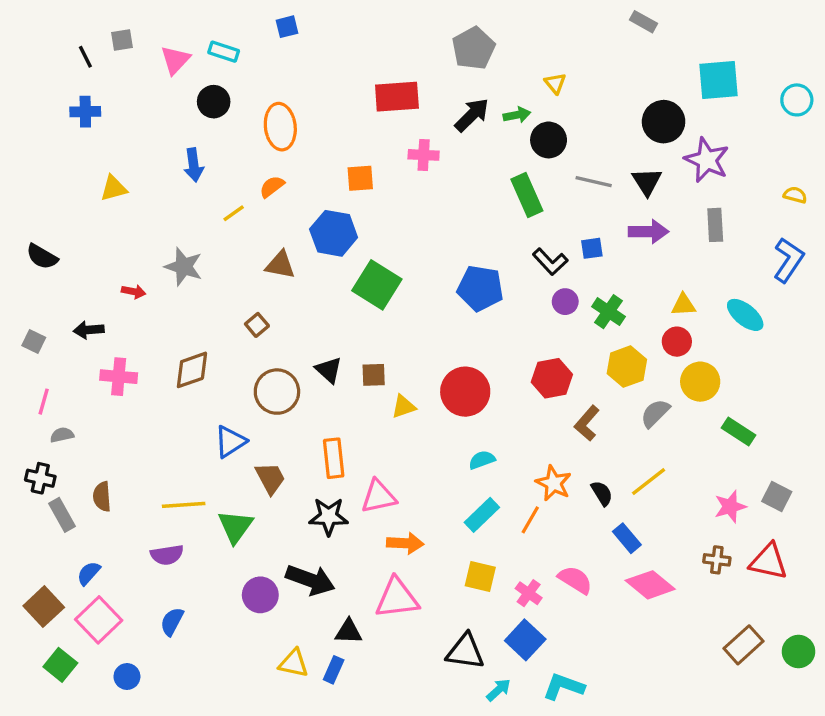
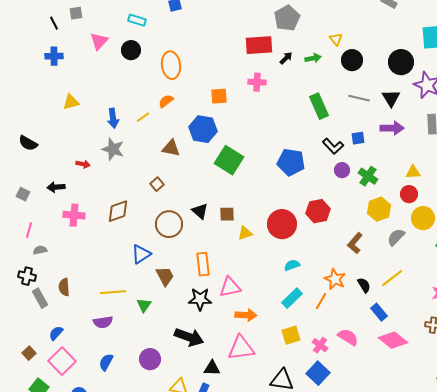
pink triangle: (175, 60) -> (99, 41), moved
red rectangle: (397, 97) -> (259, 45), moved
black arrow: (472, 115) -> (286, 58), size x0.6
black circle: (549, 140) -> (352, 60), moved
blue arrow: (194, 165) -> (113, 118), moved
red hexagon: (552, 378) -> (318, 211), moved
green triangle: (235, 527) -> (144, 305), size x0.7
yellow square: (480, 577) -> (291, 335), turned -30
purple circle: (260, 595) -> (150, 359), moved
brown square: (44, 607) -> (29, 353), size x0.6

